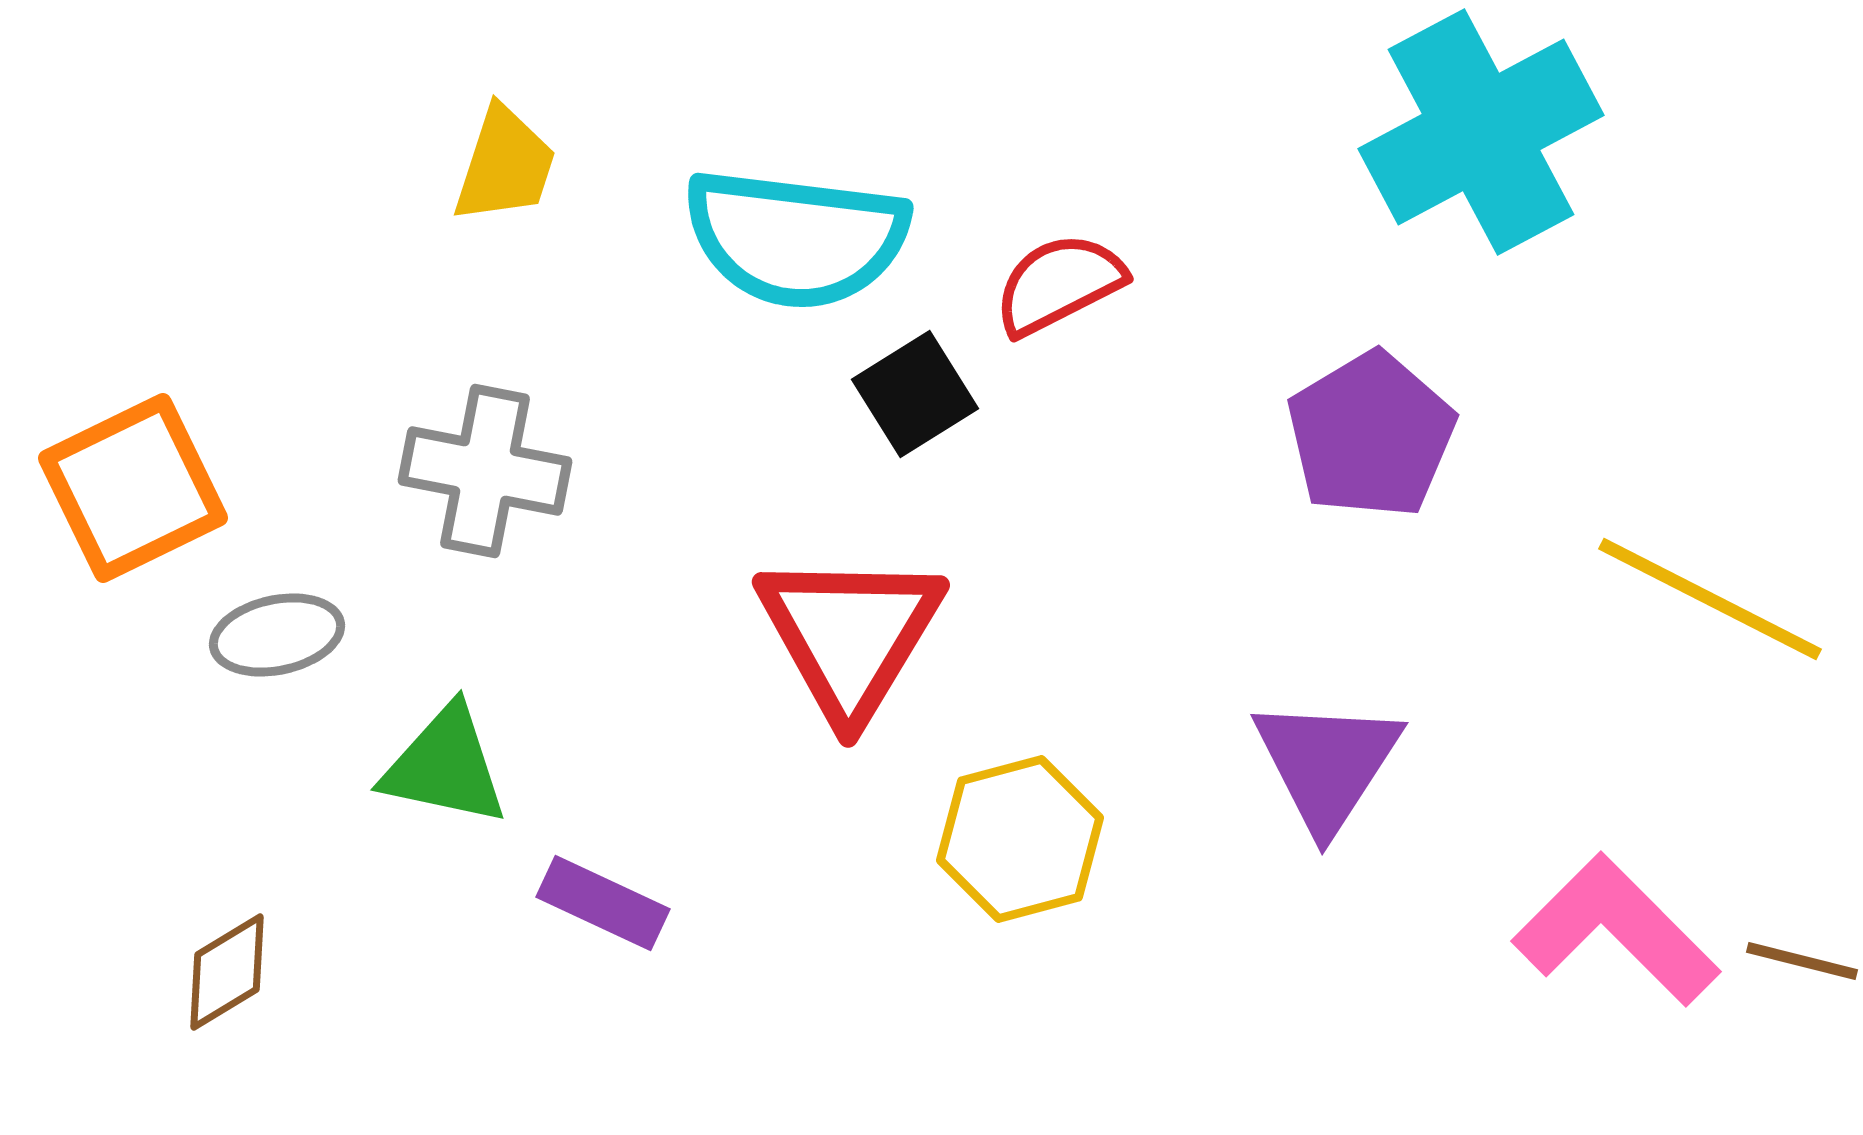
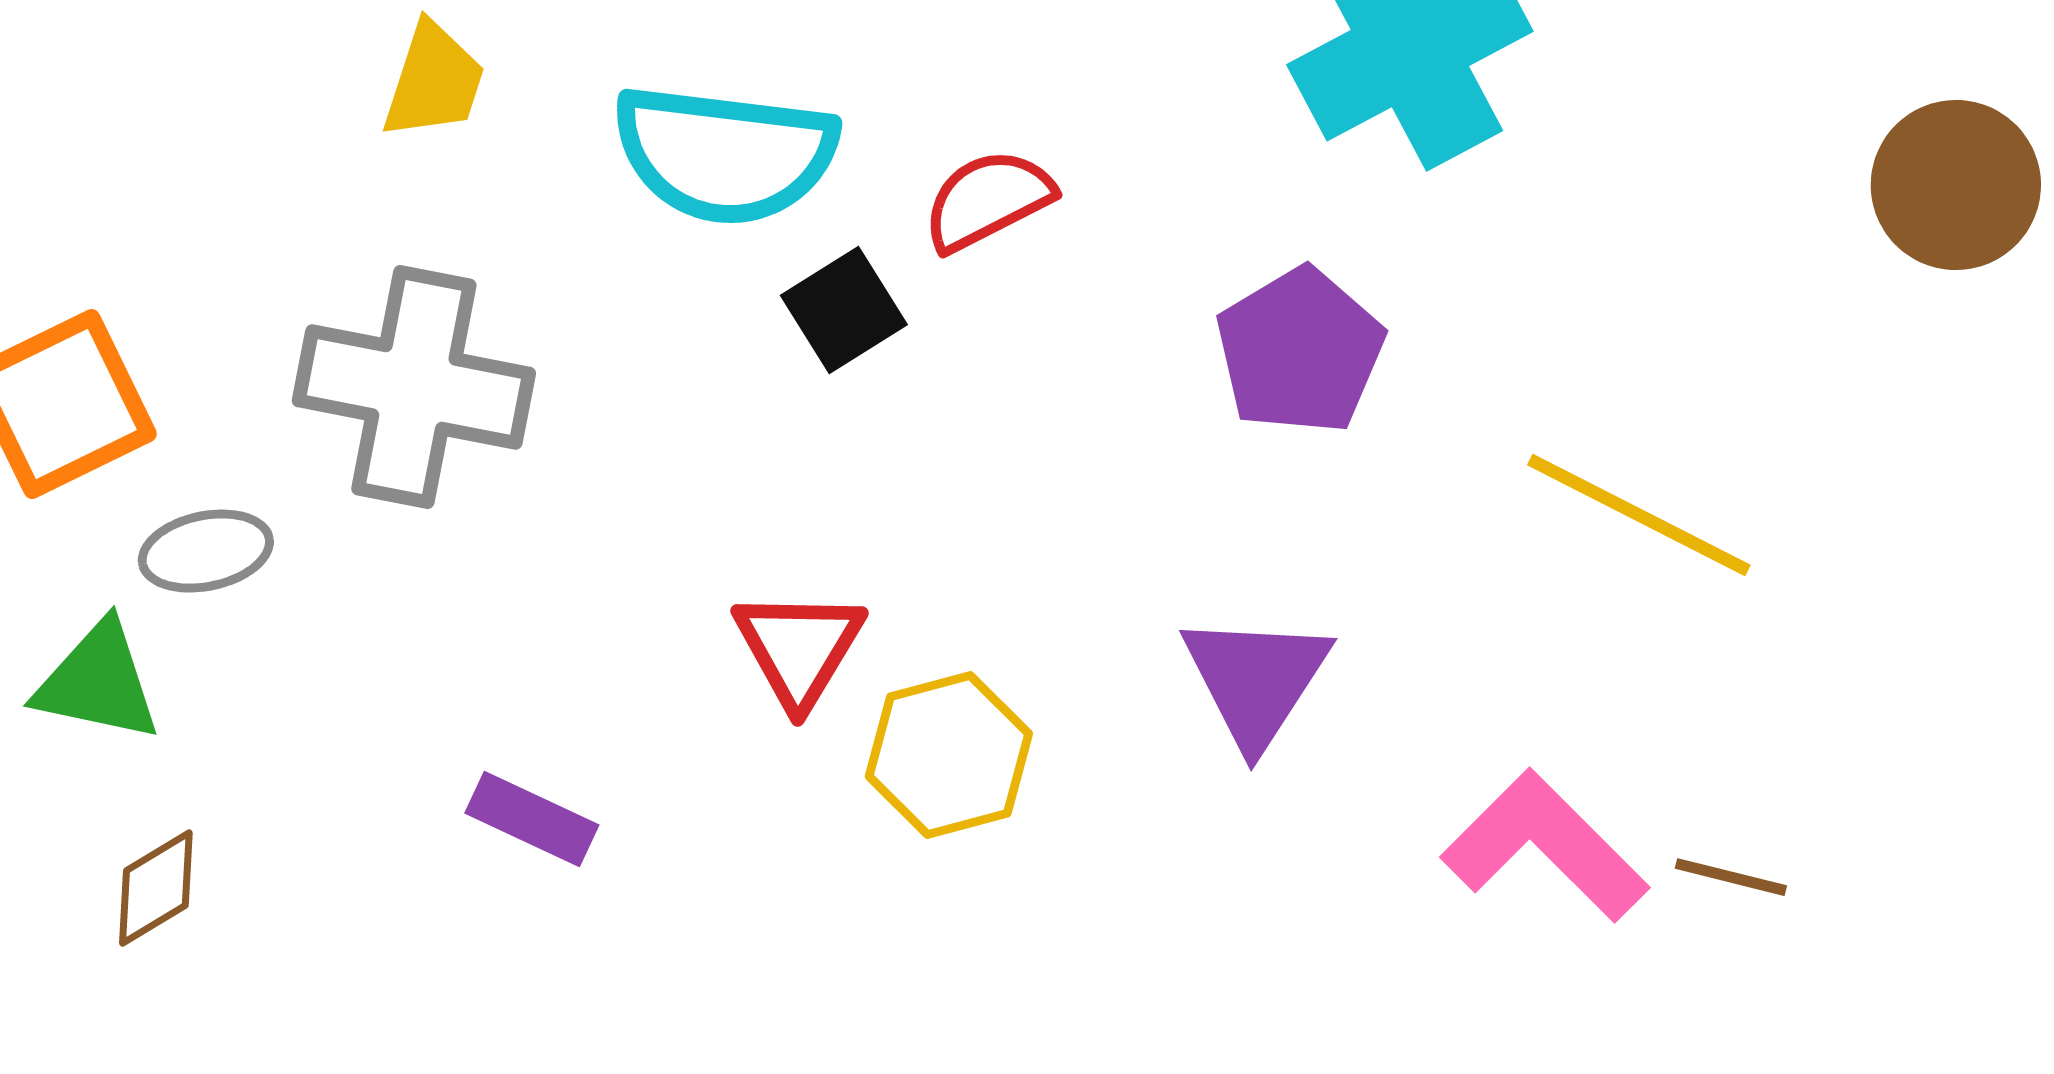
gray cross: (485, 471) -> (414, 387), size x1.4
red triangle: (850, 635) -> (799, 648), moved, size x0.7
green triangle: (445, 766) -> (98, 682), moved

